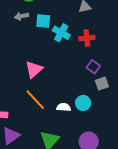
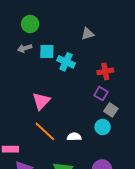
red cross: (87, 38) -> (105, 71), moved
gray square: (102, 84) -> (111, 110), turned -32
cyan circle: (83, 103) -> (103, 127), moved

